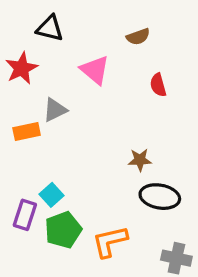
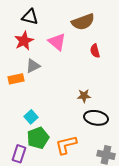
brown semicircle: (138, 37) -> (83, 22), size x1.6
red star: (22, 68) -> (24, 41), moved
purple rectangle: (25, 215) -> (19, 154), moved

